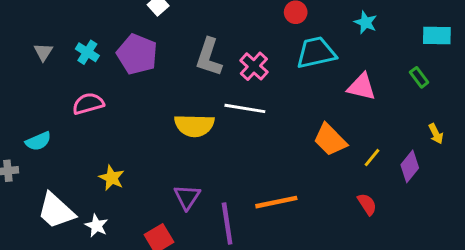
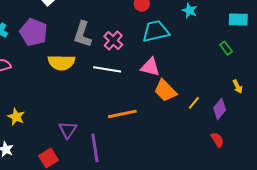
pink triangle: (362, 87) -> (150, 67), moved
yellow semicircle: (194, 125) -> (61, 62), moved
orange line: (276, 202) -> (122, 114), moved
red semicircle: (367, 204) -> (217, 140), moved

